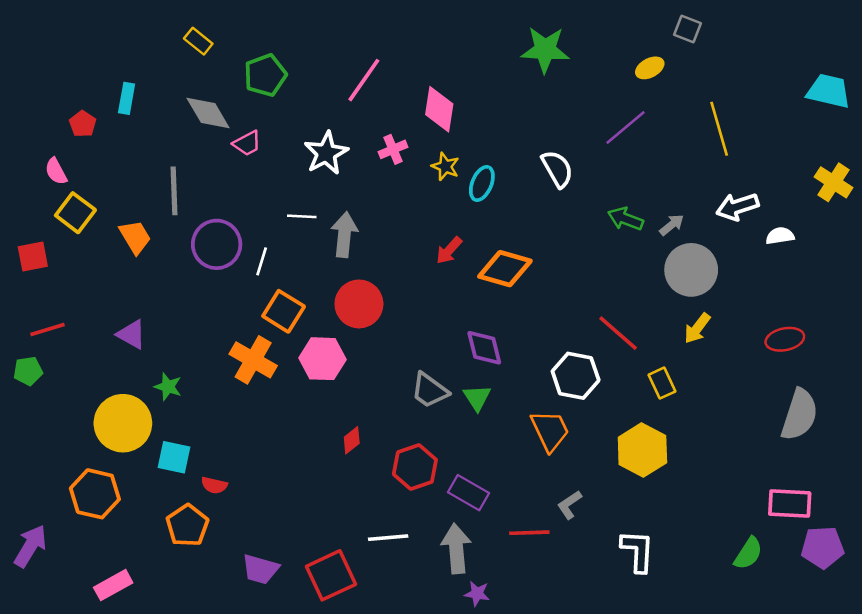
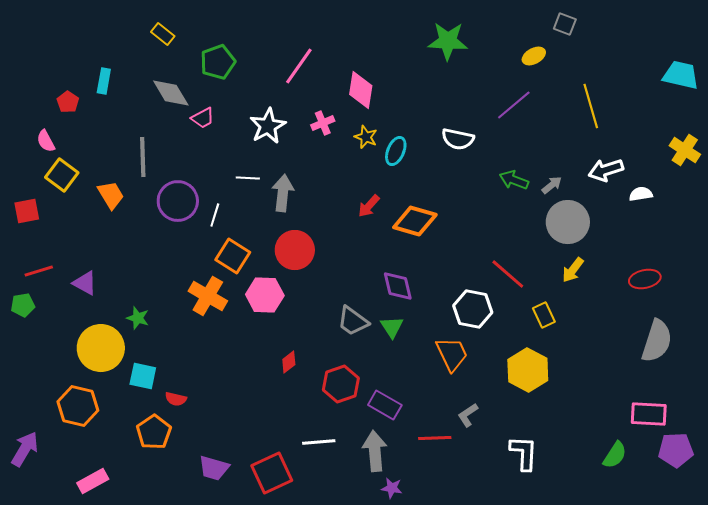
white semicircle: (557, 169) -> (458, 139), turned 132
purple triangle: (131, 334) -> (85, 283), moved

